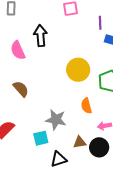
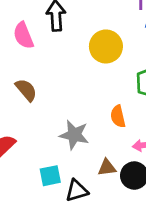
yellow circle: (78, 70) -> (106, 46), moved
cyan square: (41, 138) -> (50, 176), moved

